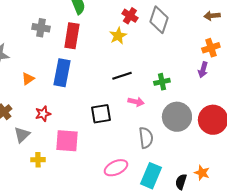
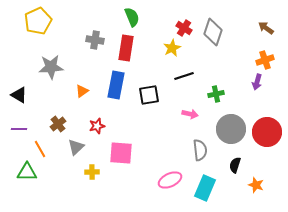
brown arrow: (212, 16) -> (266, 28), turned 42
black line: (122, 76) -> (184, 76), moved
black square: (101, 114) -> (149, 95), moved
black semicircle: (181, 182) -> (235, 165), moved

